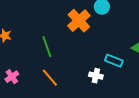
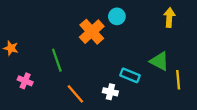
pink cross: (12, 77) -> (25, 81), moved, turned -32
orange line: (50, 78) -> (75, 94), moved

